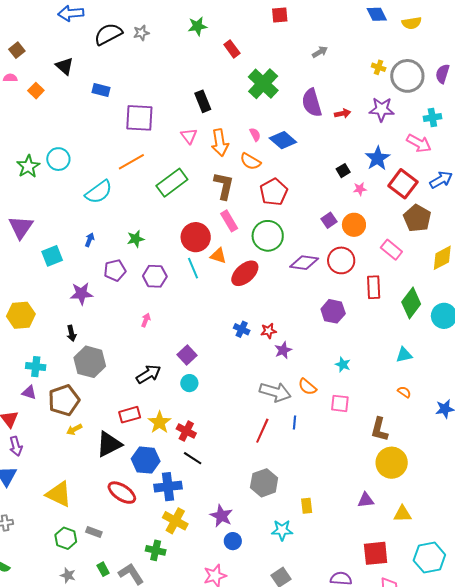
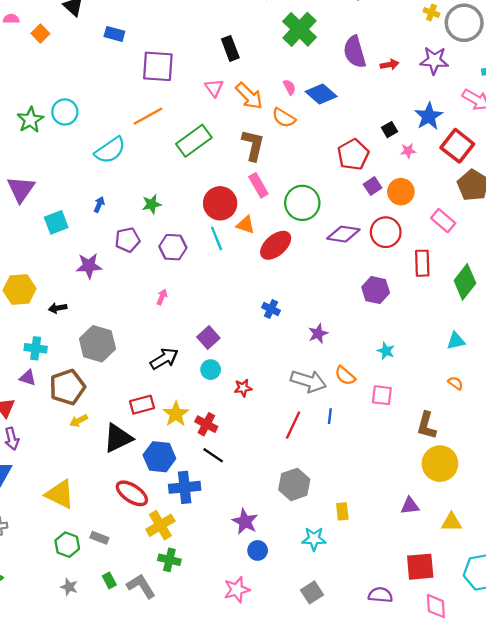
orange arrow: (220, 143) -> (249, 96), turned -36
red pentagon: (274, 192) -> (353, 155), moved
red star: (269, 331) -> (243, 388), moved
black arrow: (71, 333) -> (58, 308), moved, turned 91
yellow cross: (175, 521) -> (160, 525), moved, turned 30

